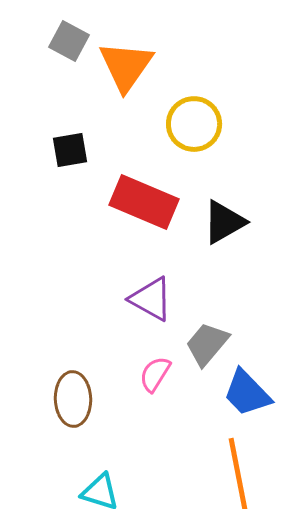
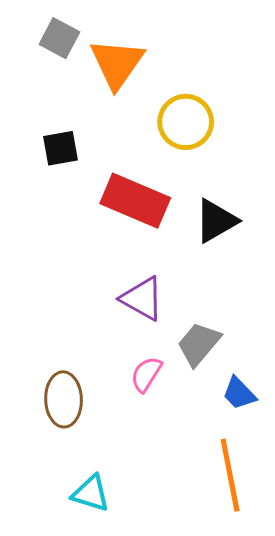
blue trapezoid: (247, 393) -> (239, 393), size x0.7

